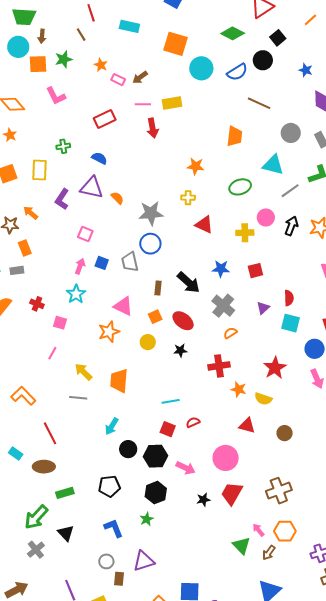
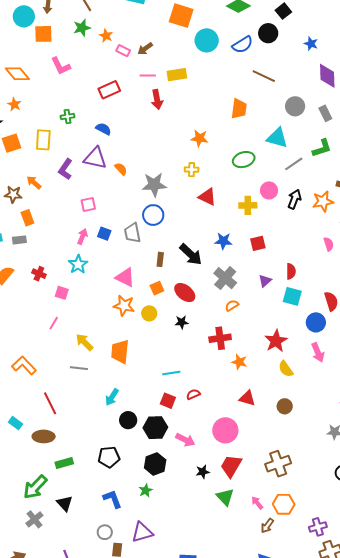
green star: (64, 59) -> (82, 28), moved
pink square: (85, 234) -> (88, 205), turned -35
orange star: (109, 332) -> (124, 306), moved, turned 30
yellow semicircle: (263, 399) -> (286, 369), moved, turned 36
green triangle: (241, 546) -> (225, 497), moved

